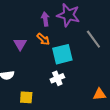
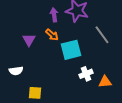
white cross: (57, 78) -> (86, 74), moved
orange triangle: (99, 94) -> (105, 82), moved

